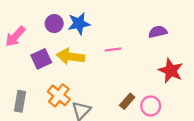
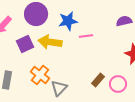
purple circle: (54, 24) -> (36, 14), size x1.5
blue star: (79, 24) -> (68, 21), moved

